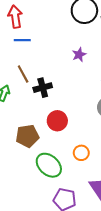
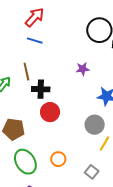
red arrow: (15, 17) -> (35, 17), turned 35
red circle: (57, 121) -> (50, 112), moved

